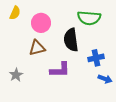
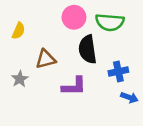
yellow semicircle: (15, 13) -> (18, 31), moved
pink circle: (41, 23) -> (74, 17), moved
gray star: (16, 75) -> (20, 79), moved

